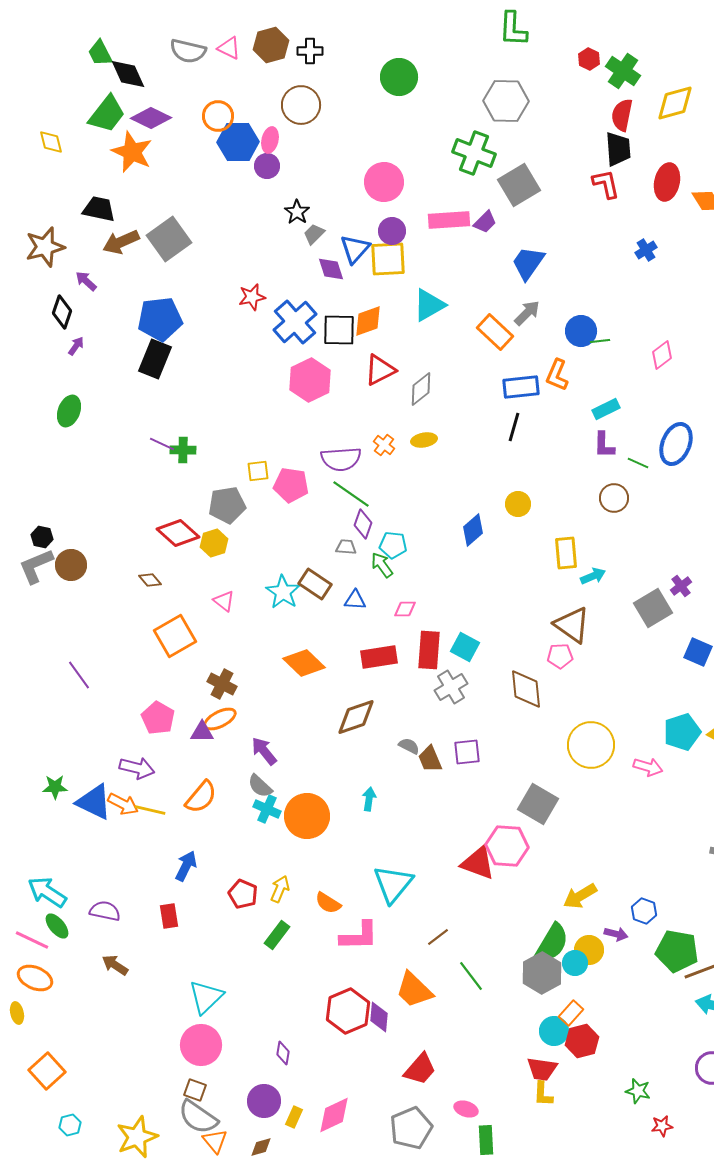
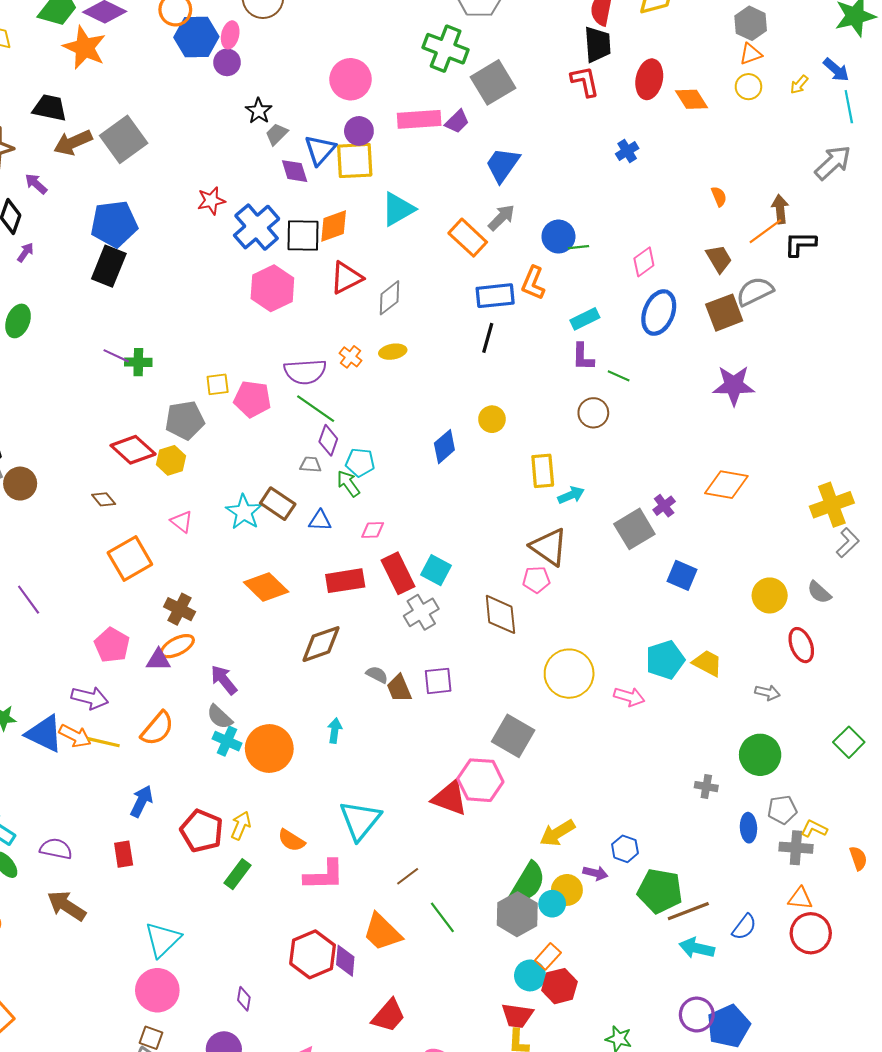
blue ellipse: (676, 444) -> (659, 313), moved
red rectangle: (429, 650) -> (398, 573), turned -30
red pentagon: (243, 894) -> (202, 831), size x1.4
brown arrow: (115, 965) -> (67, 906), size x1.4

